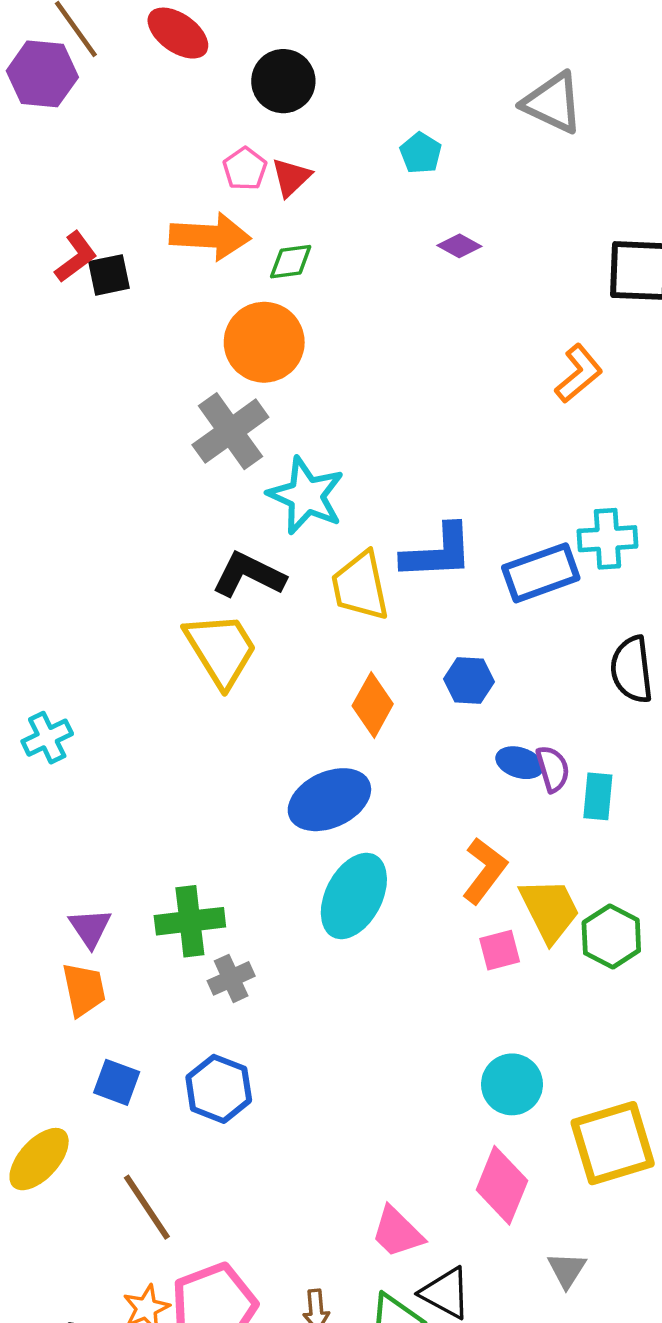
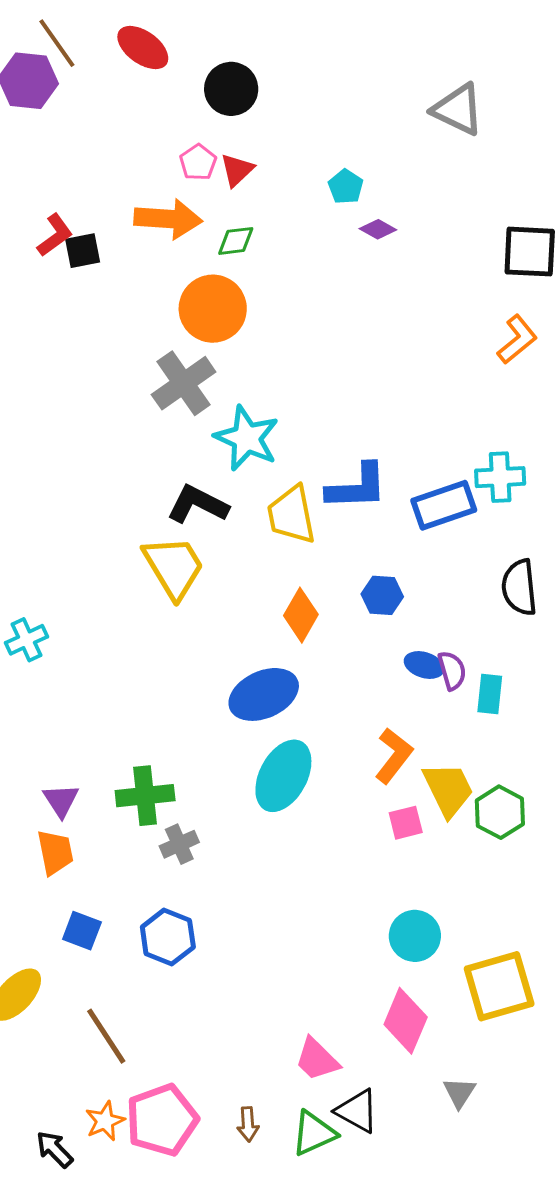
cyan pentagon: (421, 153) -> (346, 187), moved
orange L-shape: (579, 374) -> (517, 339), moved

